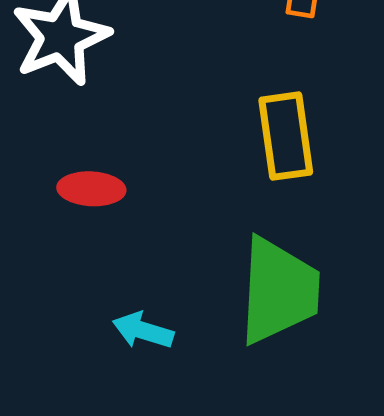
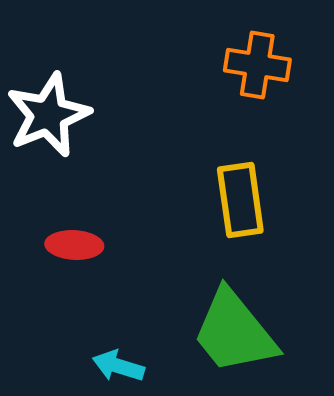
green trapezoid: (279, 291) -> (234, 332), turned 138

